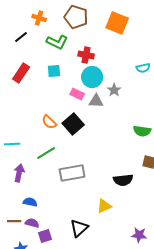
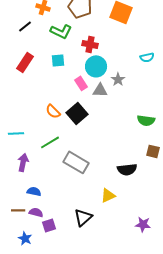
pink rectangle: (77, 94) -> (81, 83), turned 32
gray rectangle: (72, 173) -> (76, 162), turned 40

